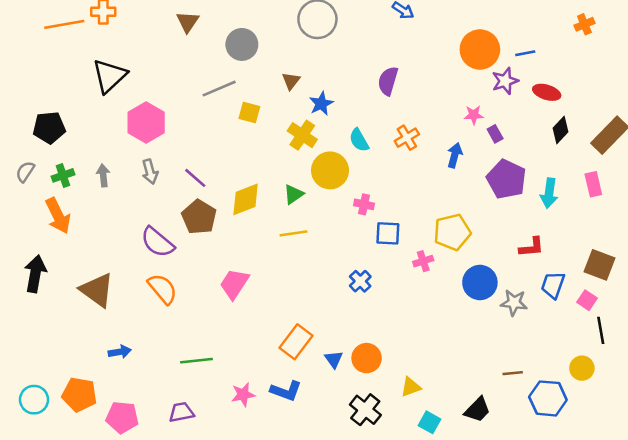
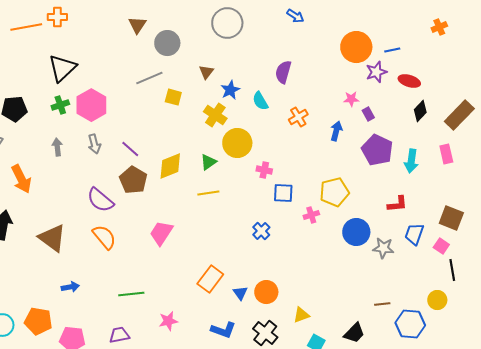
brown triangle: (188, 22) -> (137, 25), moved
cyan semicircle: (359, 140) -> (260, 101), moved
green cross: (63, 175) -> (60, 105), moved
blue L-shape: (286, 391) -> (223, 330), moved

